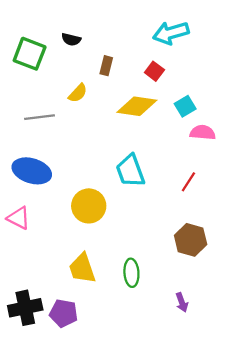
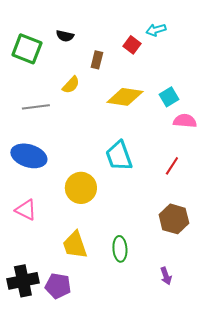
cyan arrow: (171, 33) -> (156, 30), size x0.6
red square: (154, 71) -> (132, 45), moved
pink triangle: (19, 218) -> (26, 210), moved

